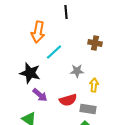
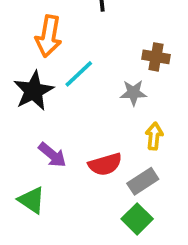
gray star: (77, 71) -> (133, 93), moved
black star: (30, 73) -> (33, 91), moved, turned 30
gray rectangle: (88, 109) -> (143, 181), turned -42

